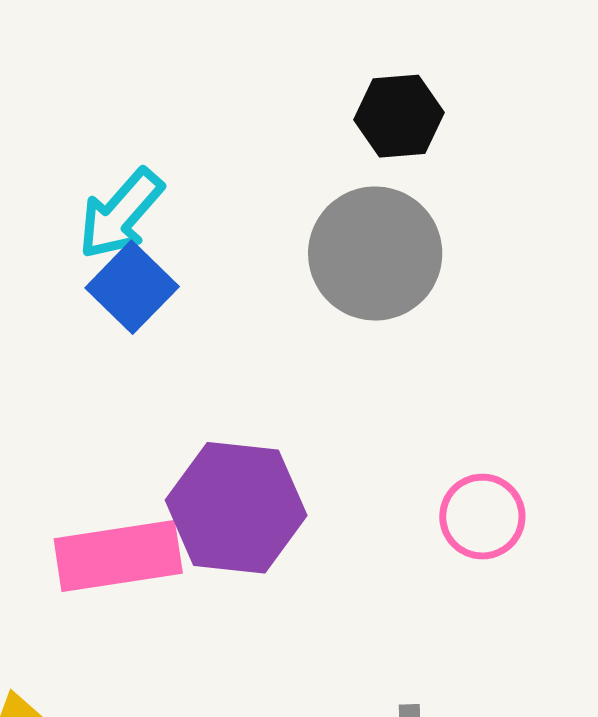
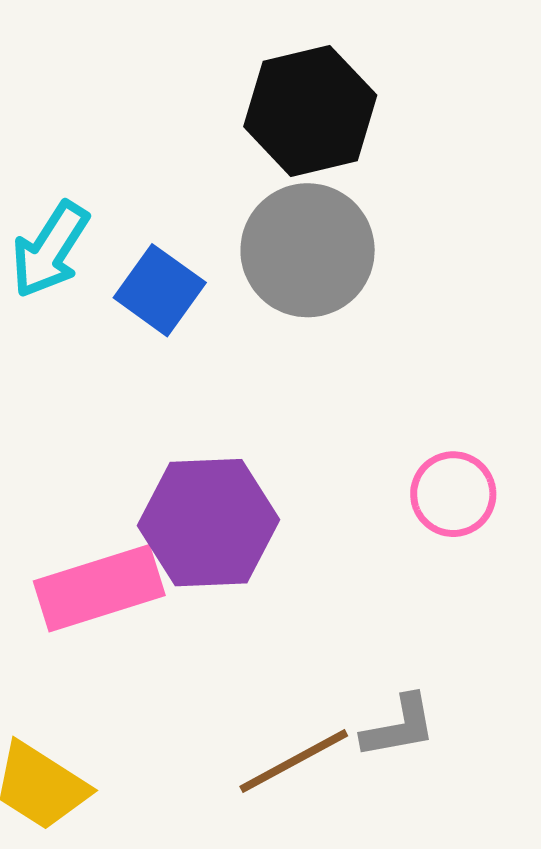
black hexagon: (399, 116) -> (310, 111), size x1.5
blue square: (132, 287) -> (160, 290), moved

